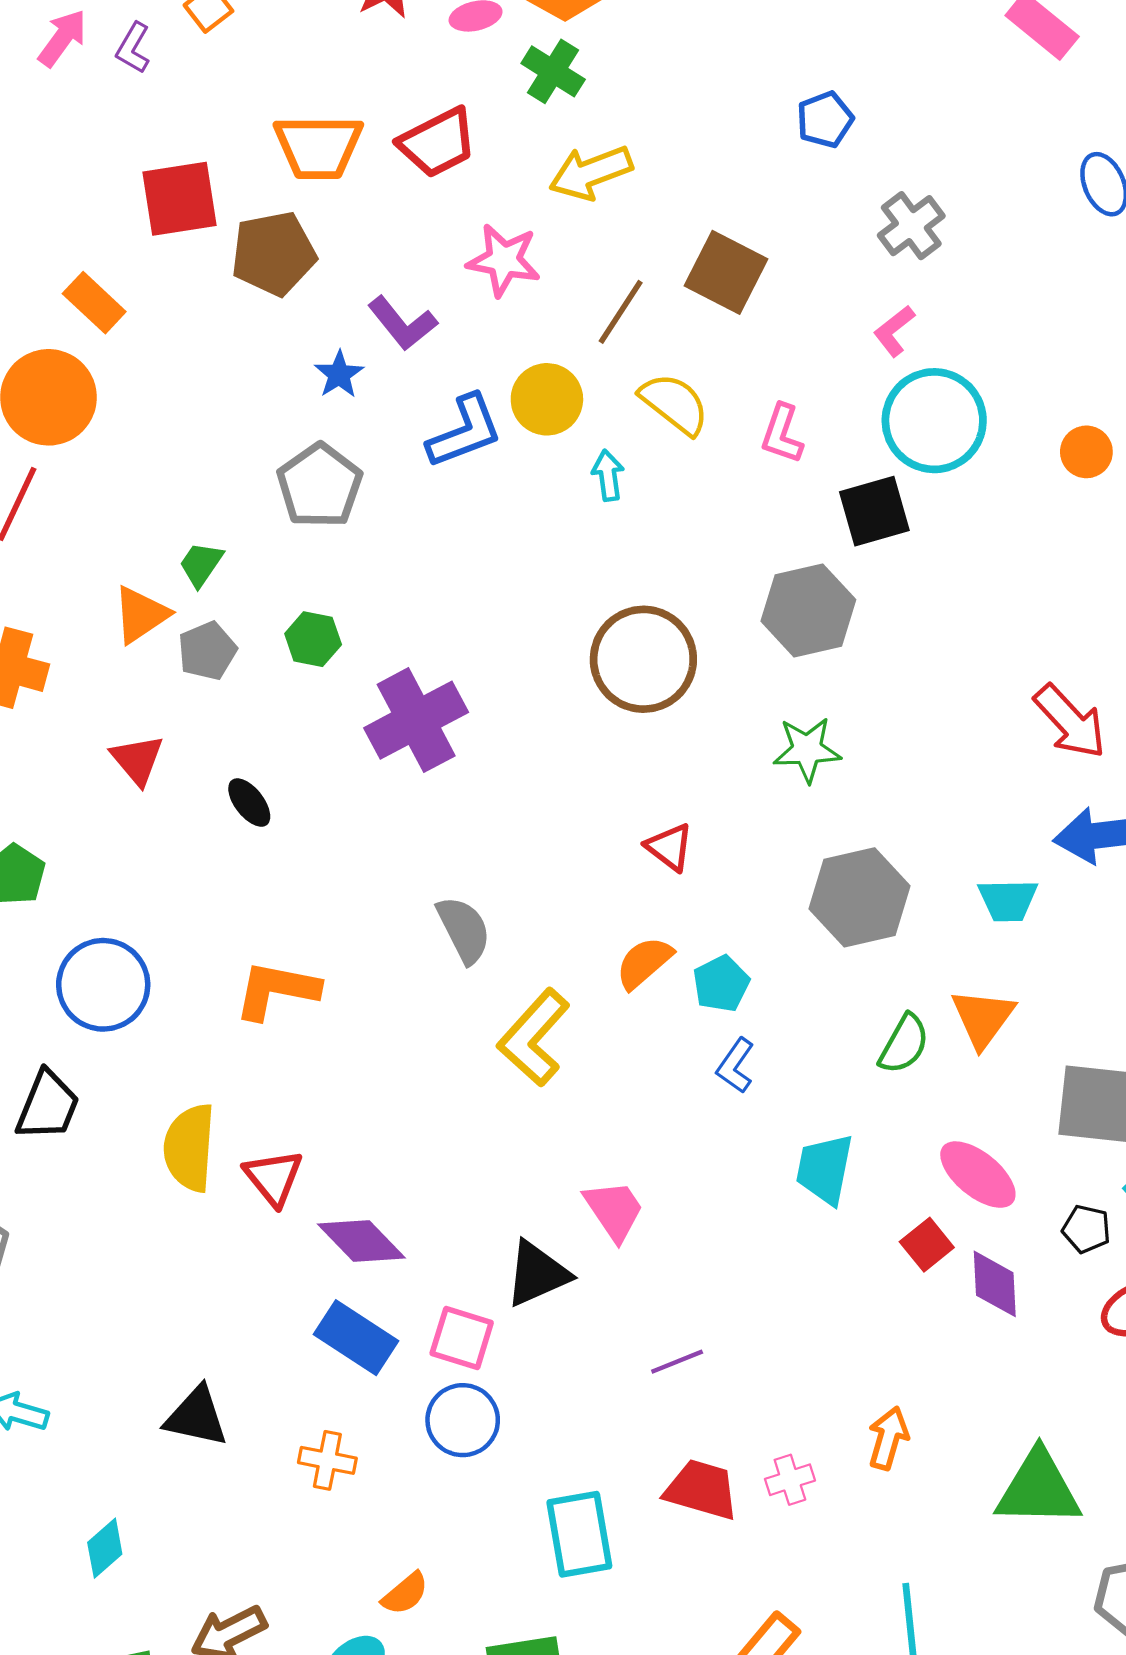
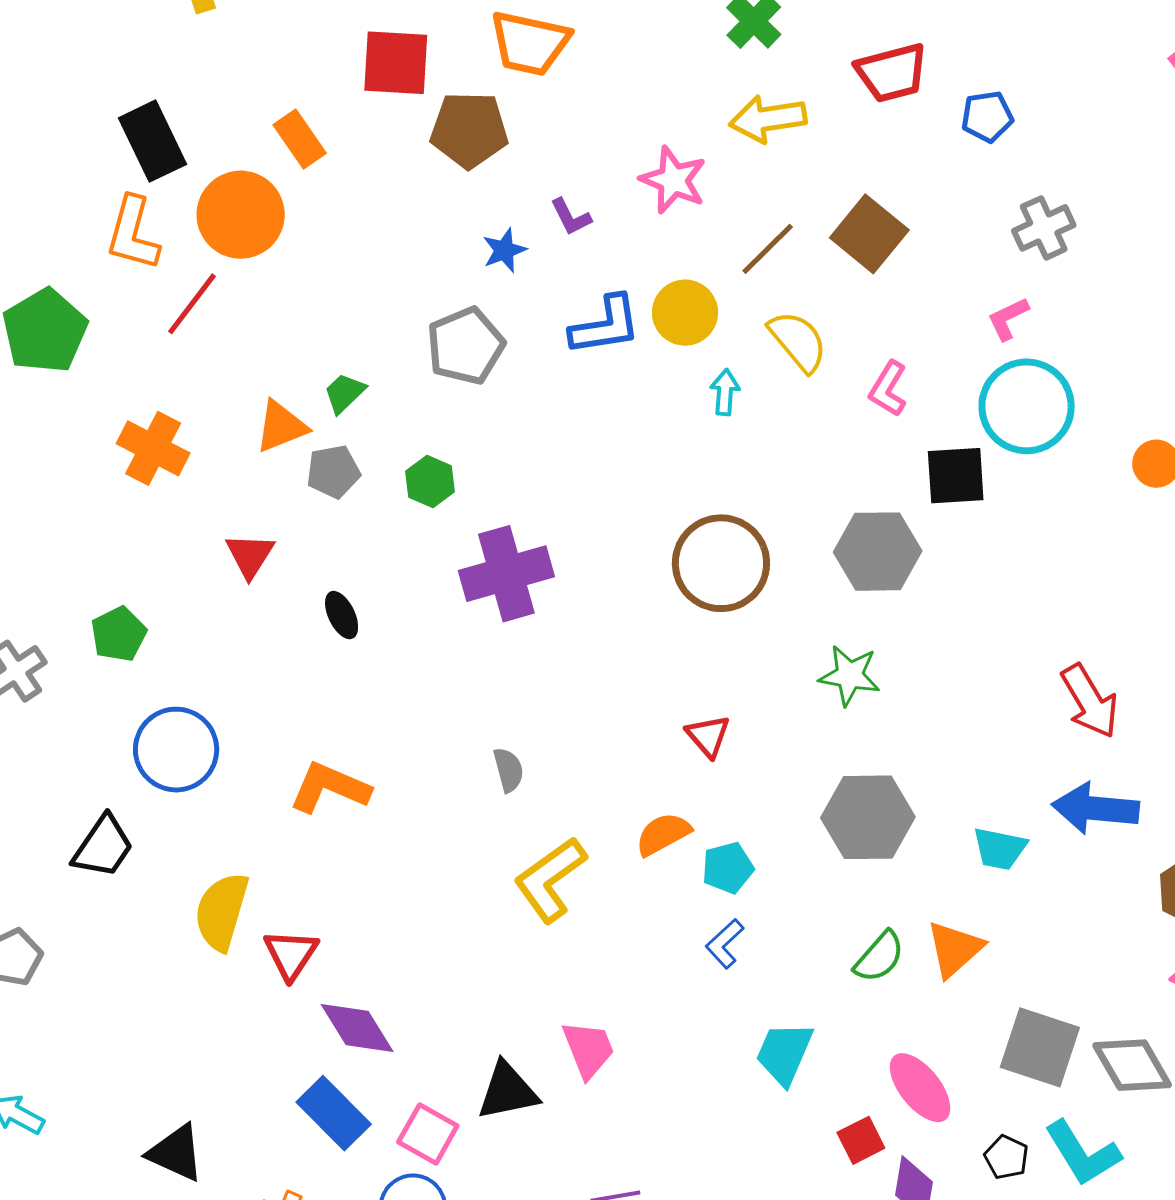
red trapezoid: (438, 143) -> (892, 73), moved
purple L-shape: (402, 323) -> (571, 217), size x0.7
gray semicircle: (464, 930) -> (509, 770), size x0.7

